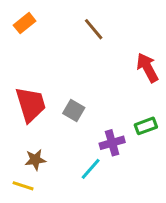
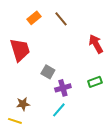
orange rectangle: (25, 23) -> (34, 18), moved
red trapezoid: (31, 104) -> (20, 50), moved
purple cross: (112, 143) -> (63, 88), moved

